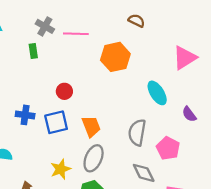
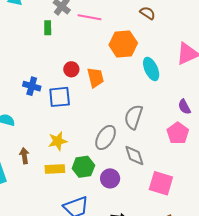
cyan ellipse: (157, 93) -> (151, 69), moved
orange trapezoid: (91, 126) -> (95, 78), moved
pink pentagon: (168, 148) -> (178, 133), moved
gray ellipse: (94, 158) -> (106, 137), moved

